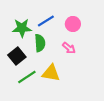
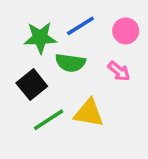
green semicircle: (40, 43) -> (70, 63), turned 102

